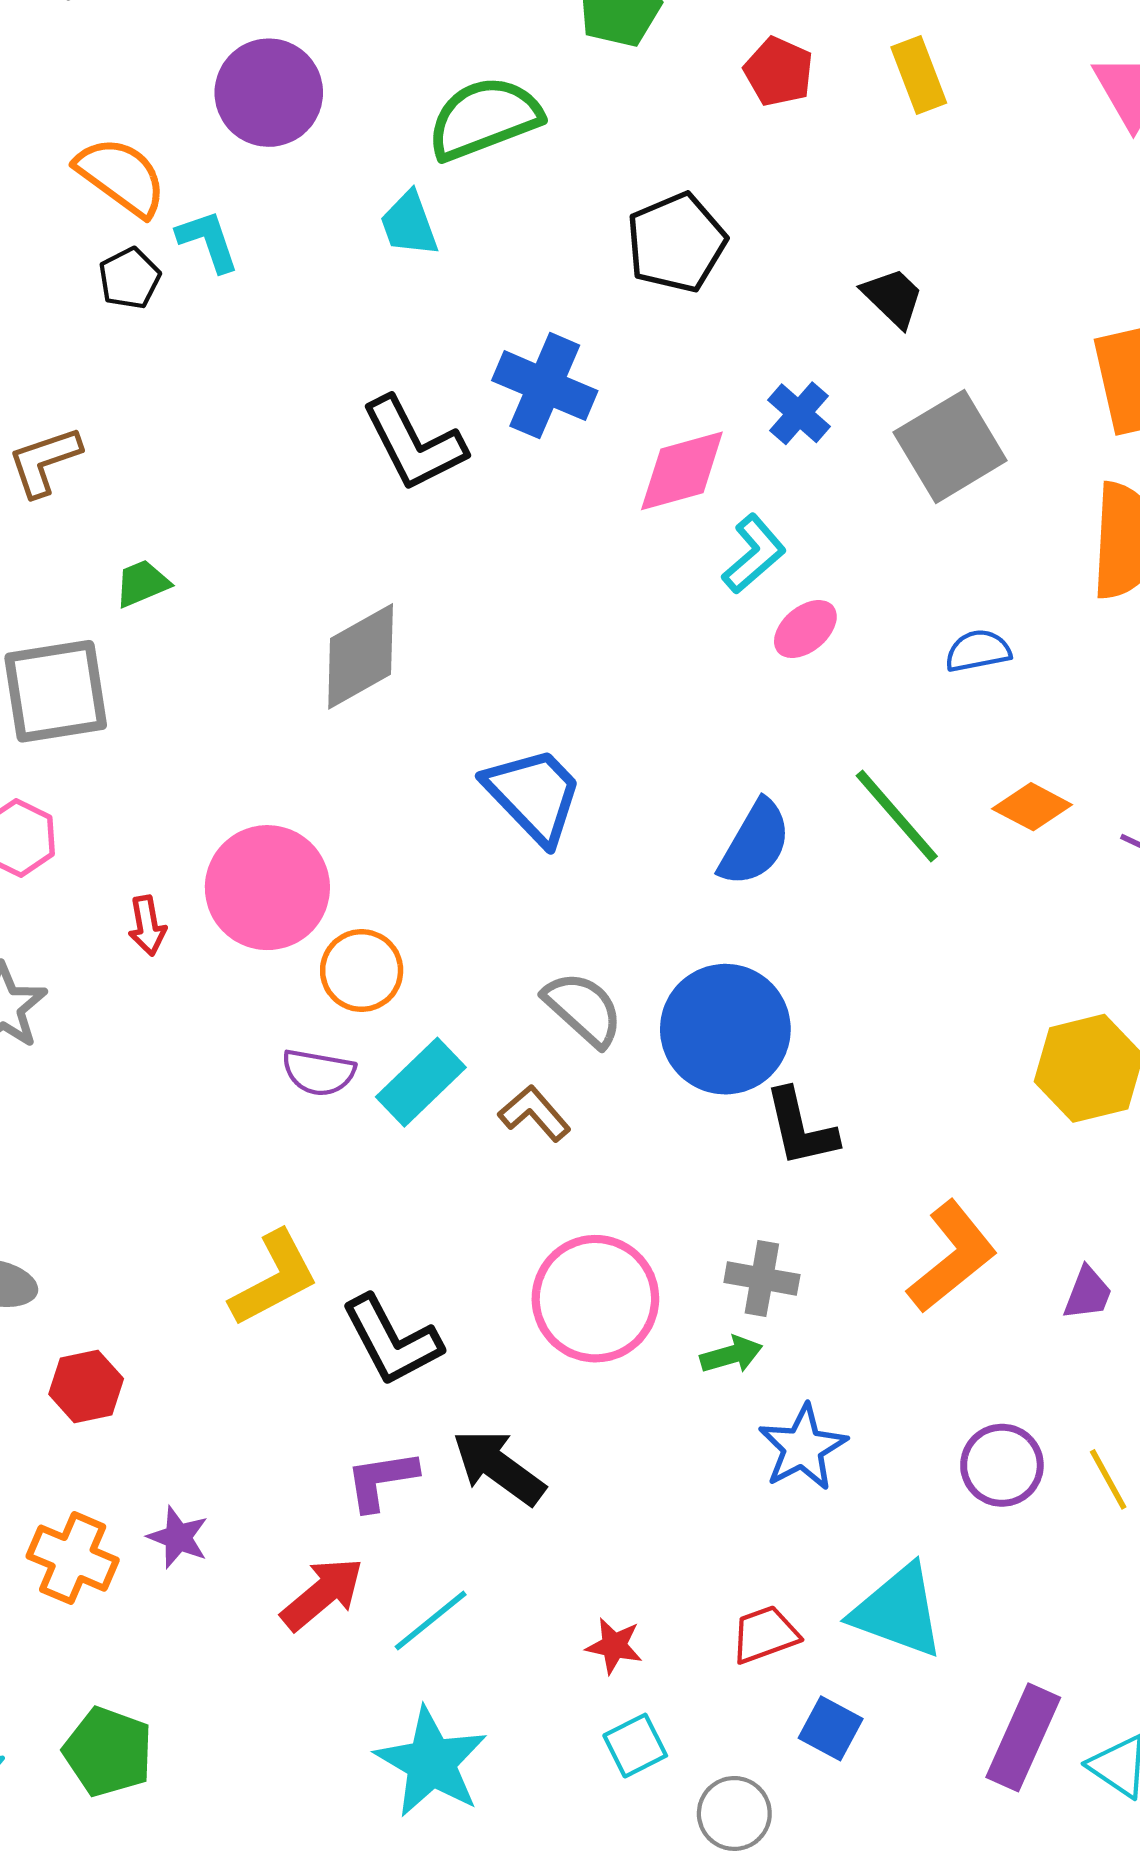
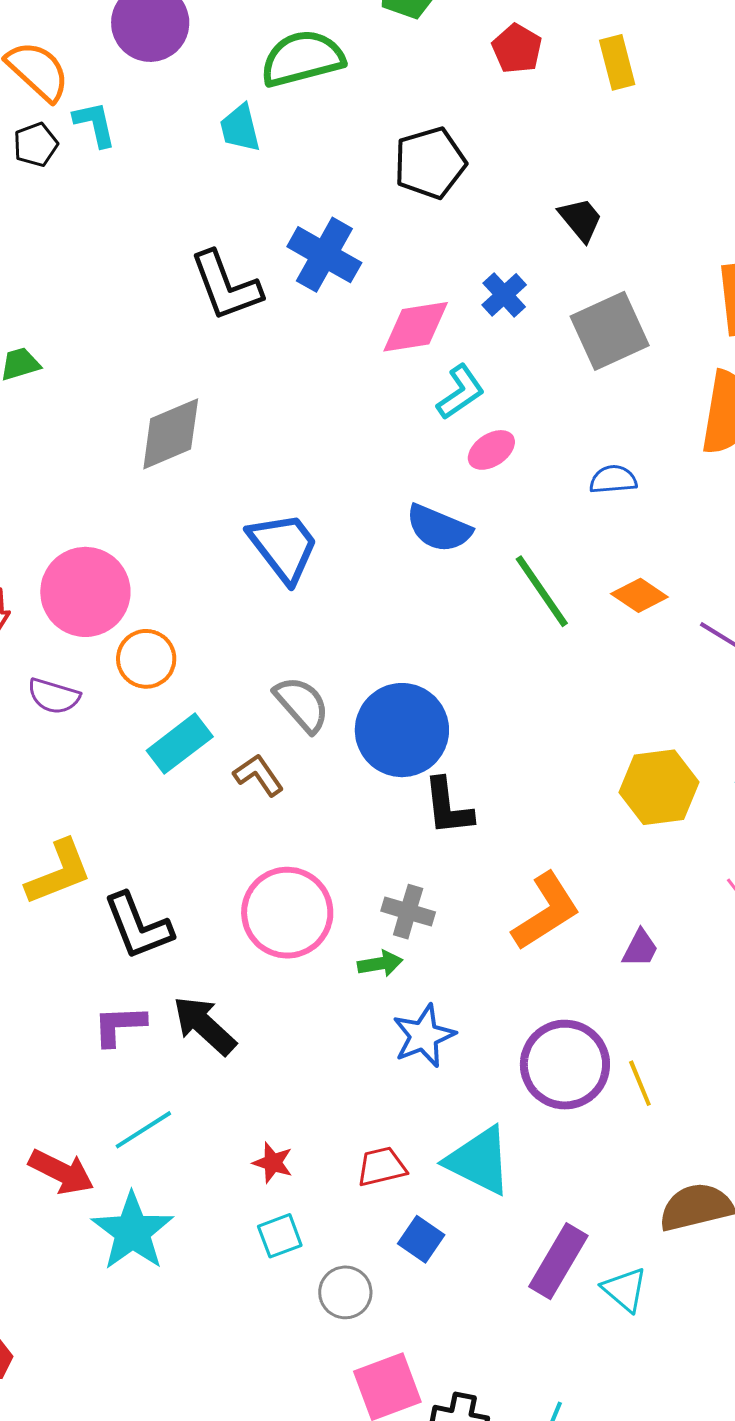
blue semicircle: (755, 843) -> (439, 528), moved, turned 76
purple semicircle: (319, 1072) -> (54, 696), moved
purple circle: (1002, 1465) -> (565, 1065), size x1.5
red arrow: (322, 1594) -> (61, 1172), moved, turned 60

